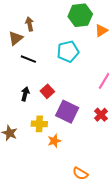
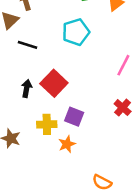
red square: (47, 91) -> (54, 83), size x1.5
purple square: (67, 112) -> (74, 117), moved, size x0.7

